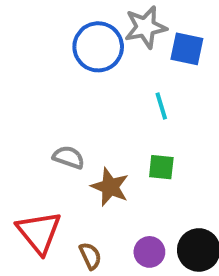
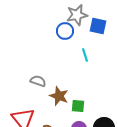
blue circle: (98, 47) -> (65, 31), moved, size x0.7
green square: (161, 167) -> (78, 106), moved

